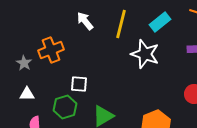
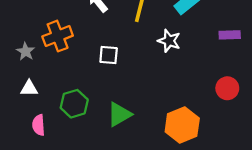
white star: (145, 54) -> (169, 41), size x0.7
white square: (79, 84) -> (109, 55), moved

